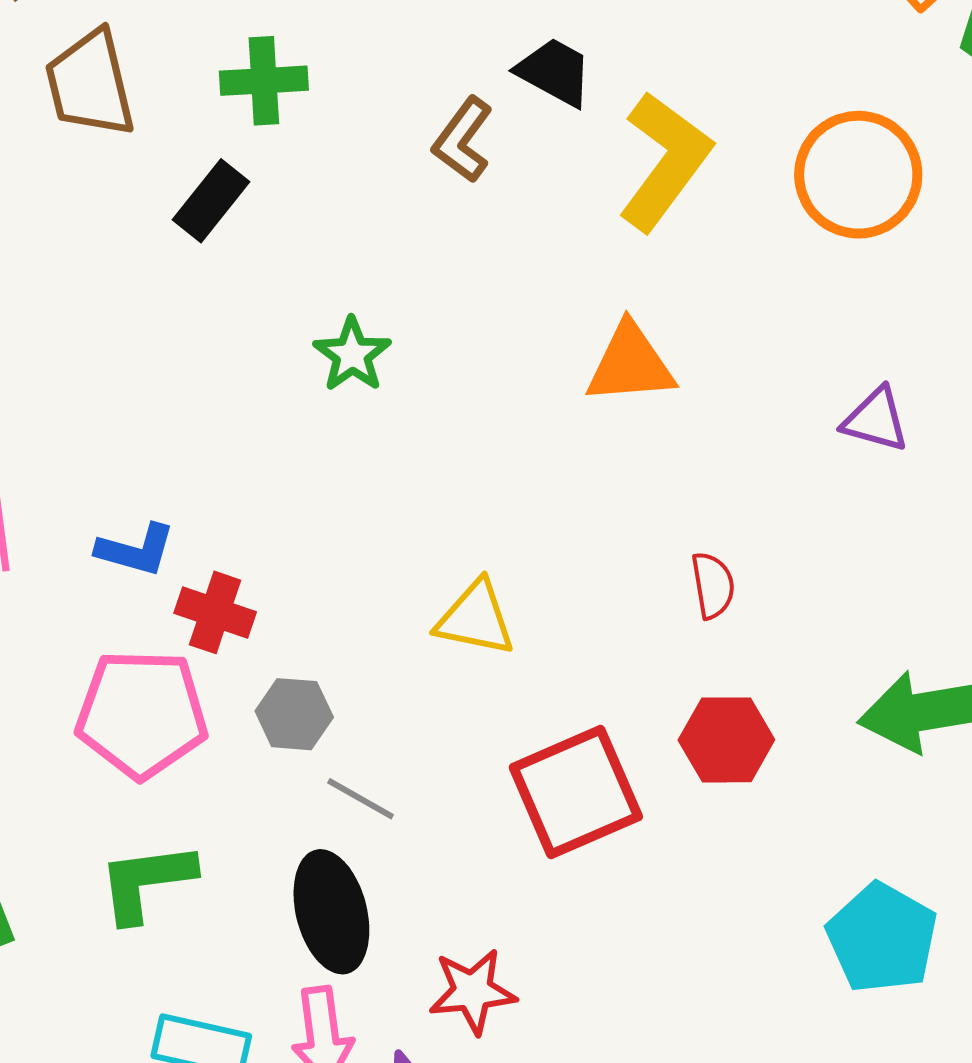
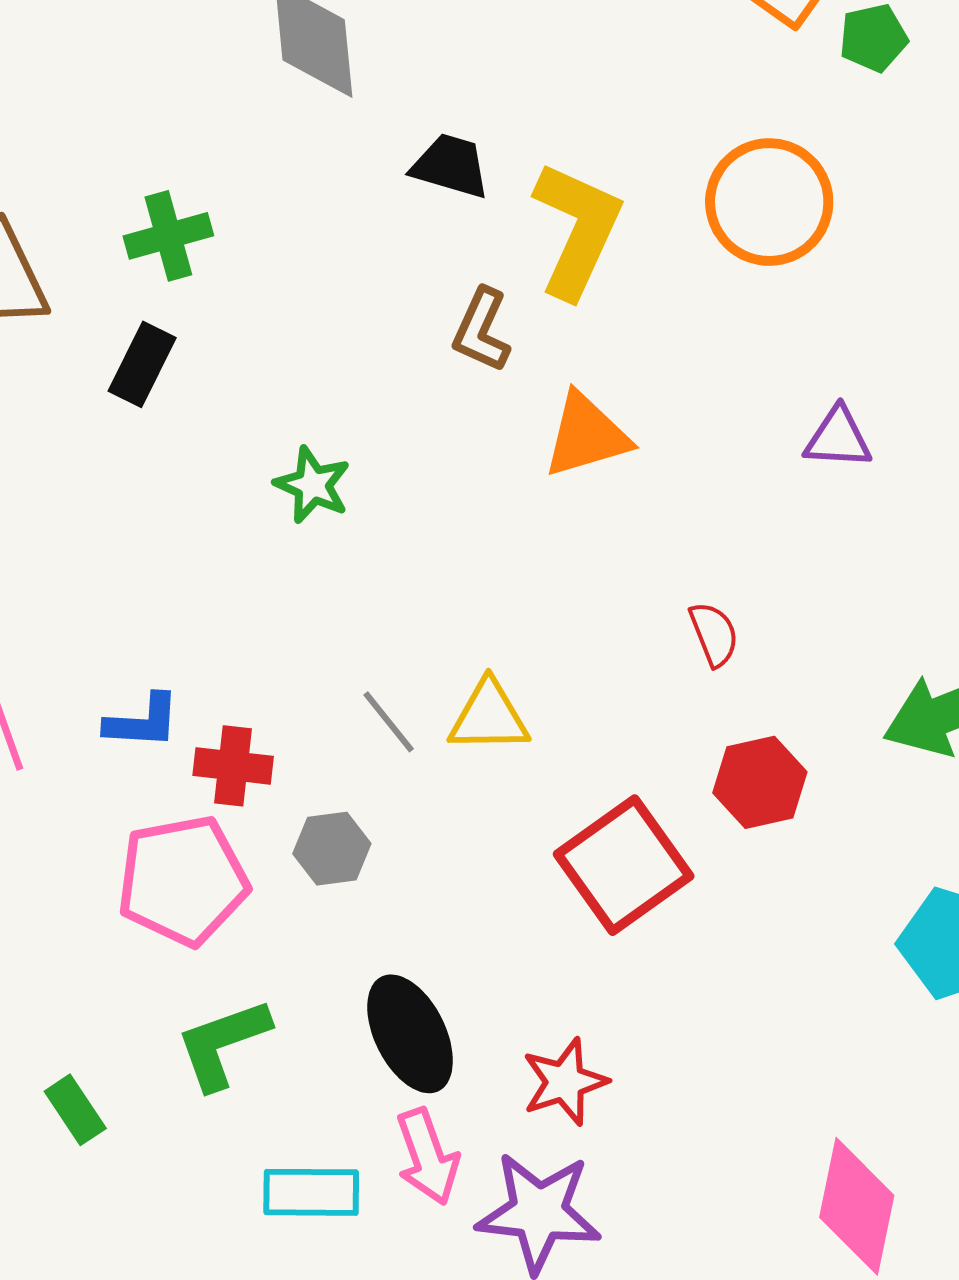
brown L-shape: (463, 140) -> (482, 330), moved
gray line: (361, 799) -> (389, 722), moved, turned 34

